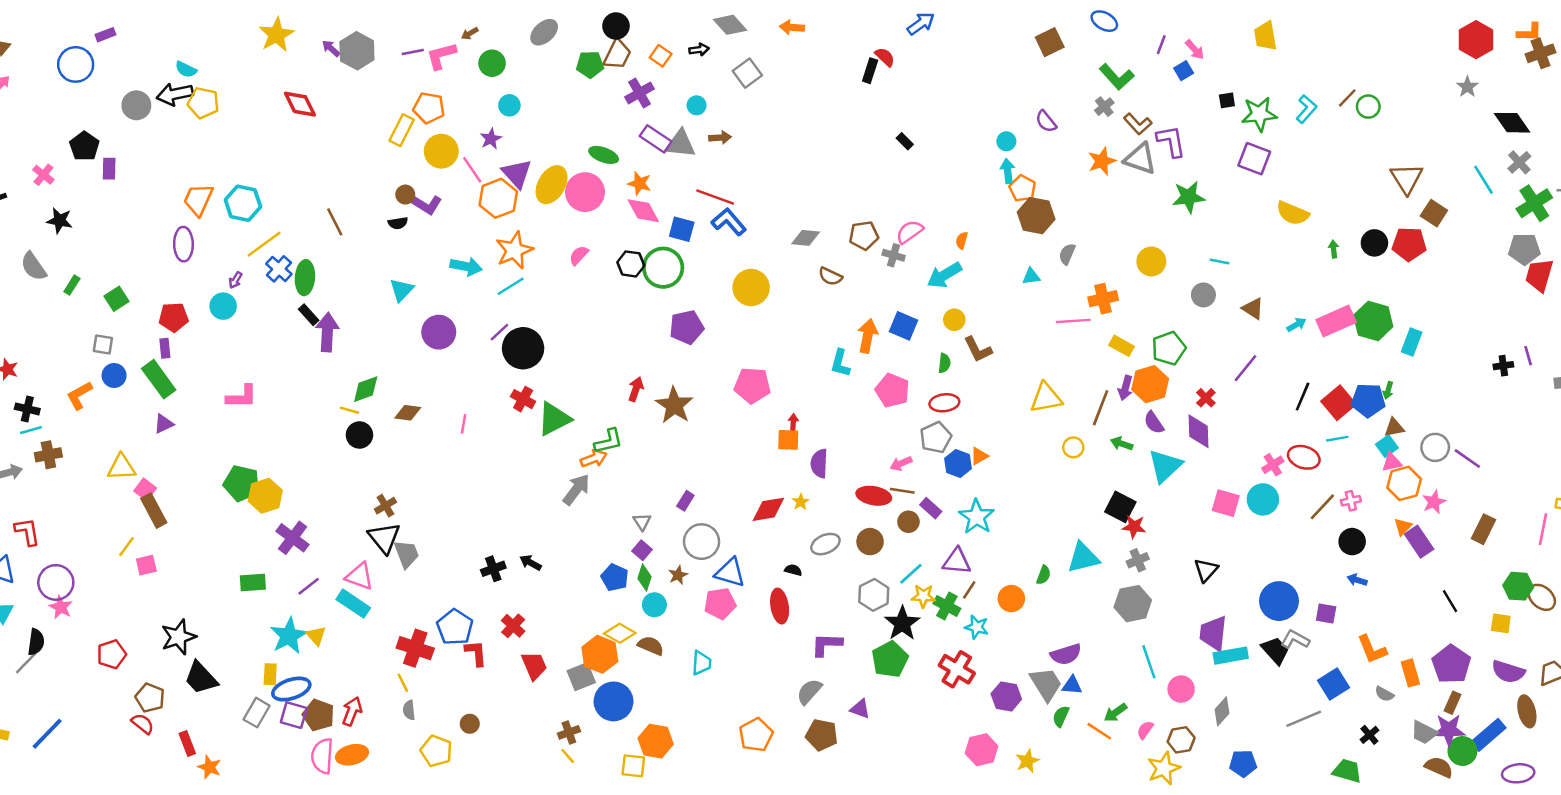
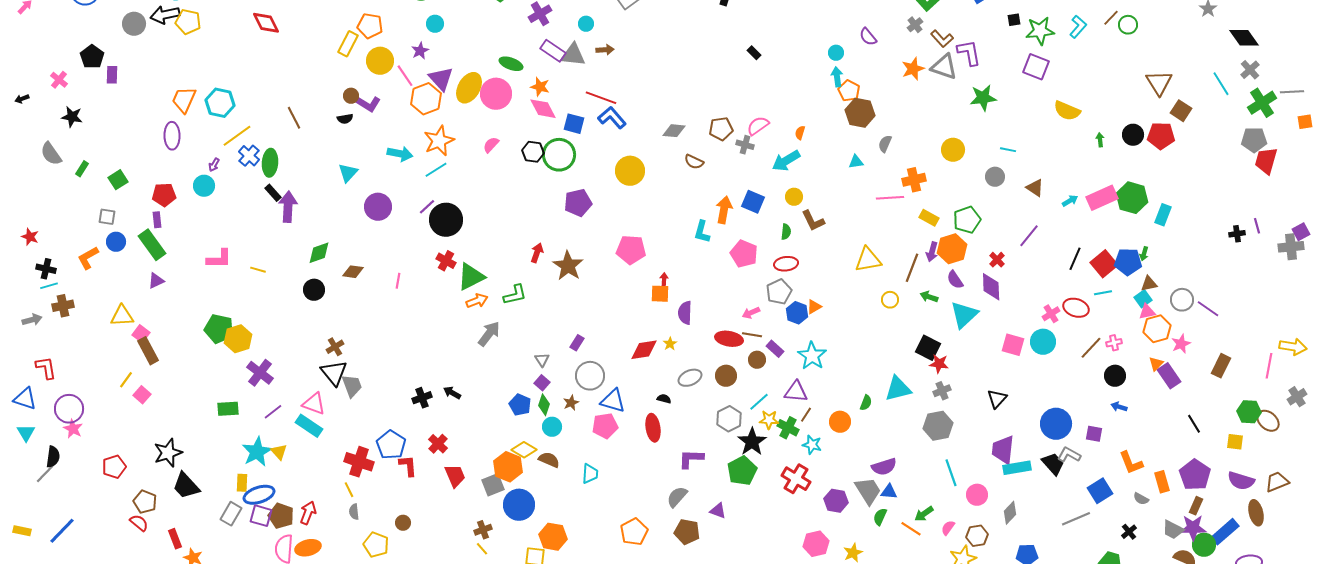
yellow line: (350, 410) -> (258, 270), moved
orange arrow: (594, 459) -> (477, 301), moved
pink square: (146, 565) -> (142, 395), turned -36

